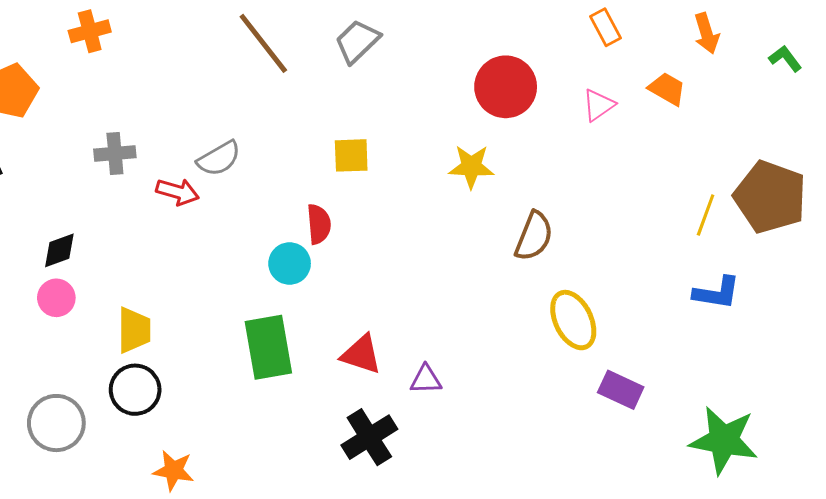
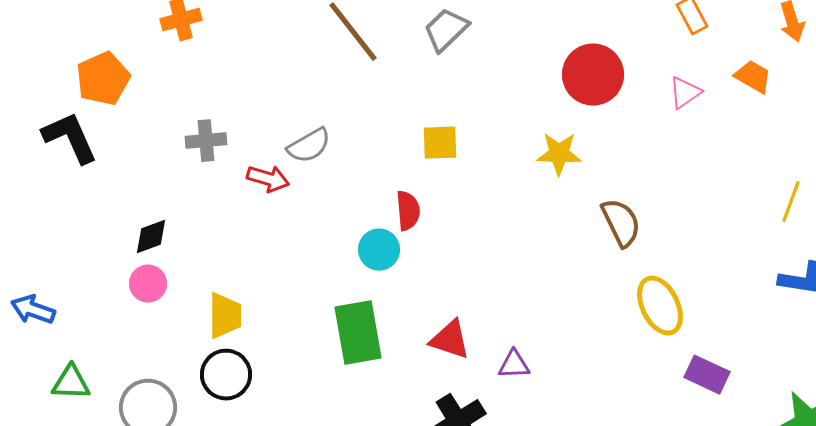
brown semicircle: (534, 236) -> (621, 223), turned -48

